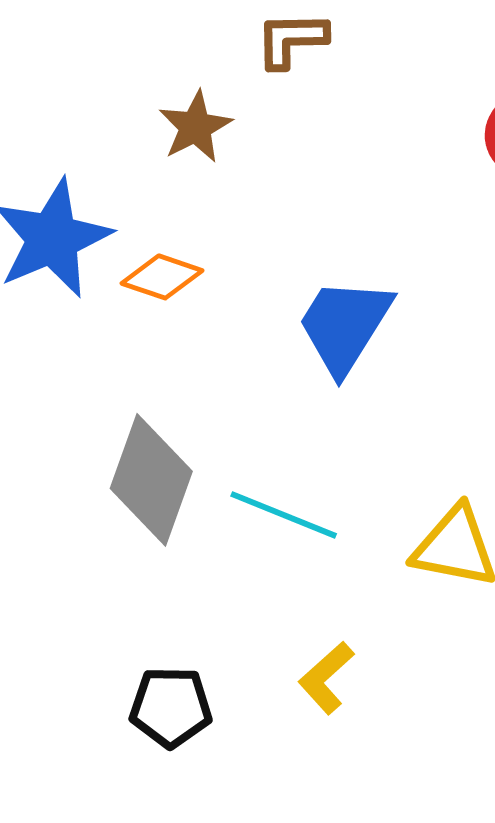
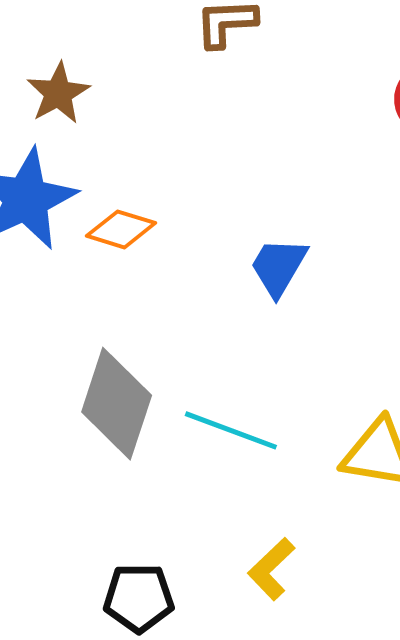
brown star: (195, 127) -> (58, 93), moved
blue trapezoid: (345, 325) -> (279, 267), size x0.7

